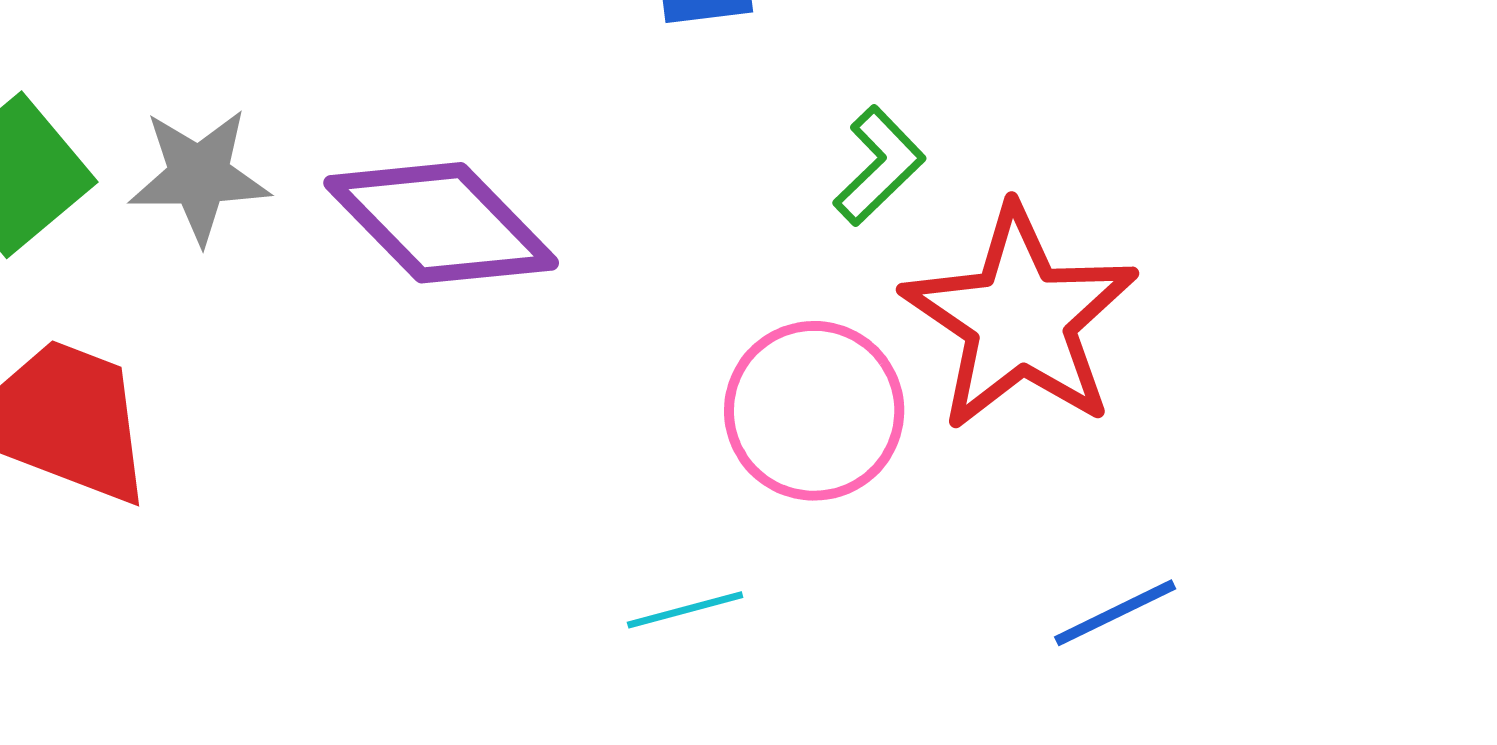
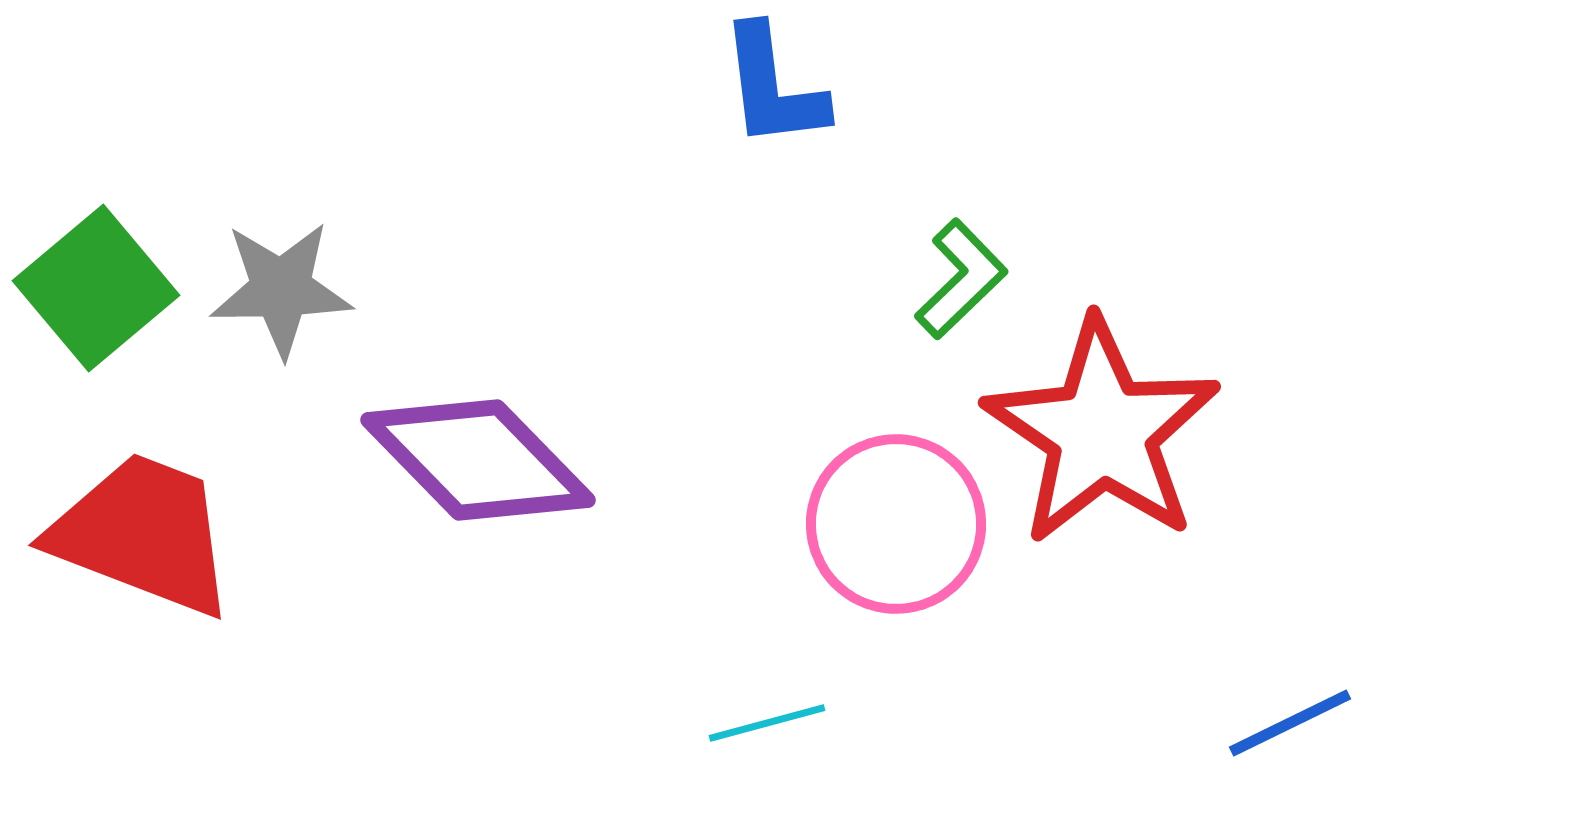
purple diamond: (441, 223) -> (478, 460), moved
blue line: (1115, 613) -> (1290, 723), moved

